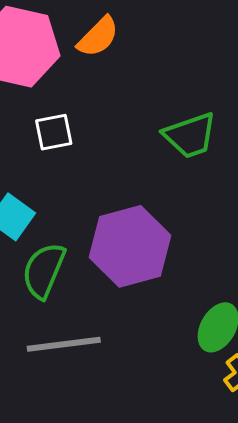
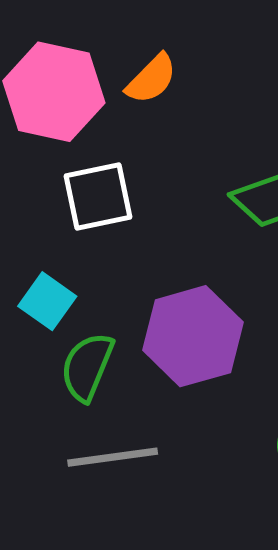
white square: (54, 132) -> (98, 197), size x1.5

